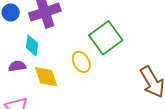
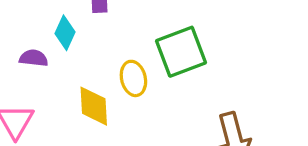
yellow diamond: (46, 77) -> (94, 106), moved

